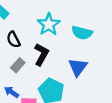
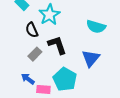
cyan star: (49, 24) -> (49, 15), moved
black L-shape: (41, 54) -> (57, 45), turned -50

